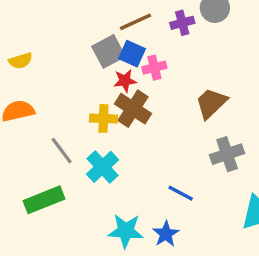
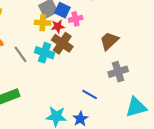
yellow cross: (103, 118) -> (43, 23), moved
gray line: (62, 151) -> (21, 54), moved
cyan cross: (102, 167) -> (44, 53), moved, turned -30

